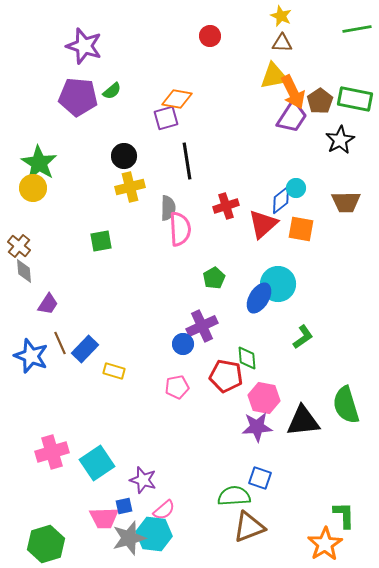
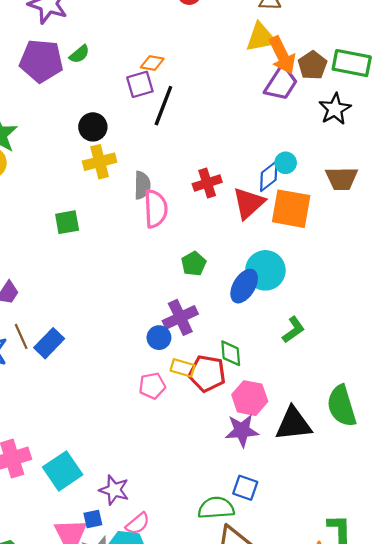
orange diamond: (177, 99) -> (152, 63), size x0.7
black line: (187, 161) -> (163, 106), moved, turned 30
orange square: (301, 229) -> (291, 209), size x1.4
yellow rectangle: (114, 371) -> (183, 368), moved

